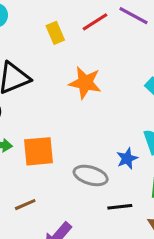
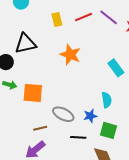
blue star: (127, 158) -> (90, 116), moved
brown line: (25, 205) -> (40, 128), moved

